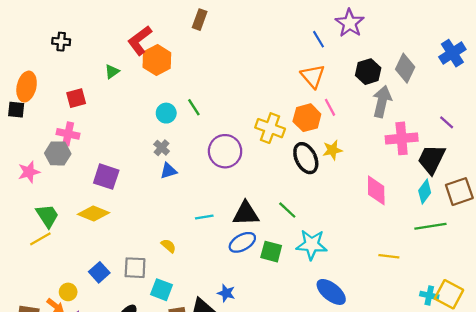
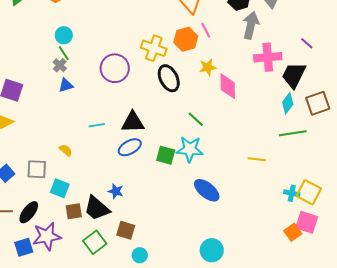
green line: (194, 107) -> (64, 53), moved
black ellipse: (306, 158) -> (169, 78), moved
pink diamond: (376, 190) -> (228, 86), moved
green line: (287, 210) -> (196, 119), moved
green square: (271, 252) -> (166, 155), moved

